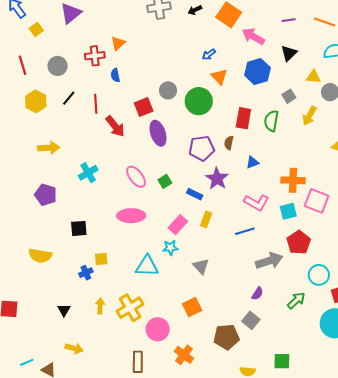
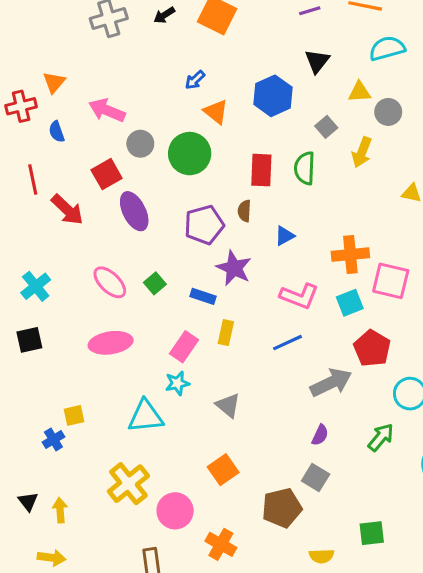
pink arrow: (253, 36) -> (107, 110), moved
black square: (79, 228) -> (29, 340), moved
yellow arrow: (100, 306) -> (60, 510), moved

